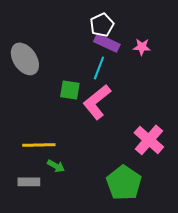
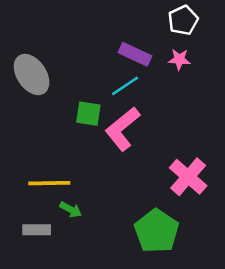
white pentagon: (102, 25) -> (183, 20), moved
cyan line: (99, 68) -> (125, 86), turned 35

